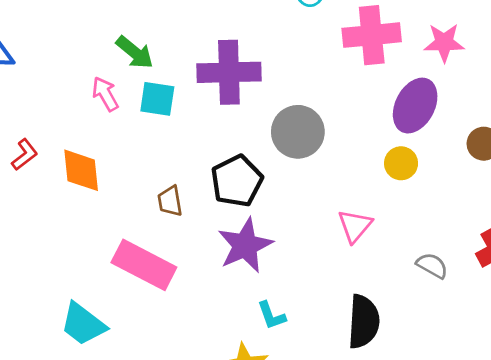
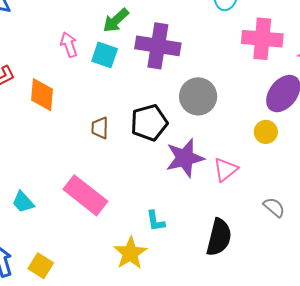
green arrow: (135, 52) -> (116, 20), moved, turned 88
purple star: (245, 245) -> (185, 158), moved
pink rectangle: (144, 265) -> (85, 195), moved
cyan trapezoid: (83, 324) -> (23, 202), size x0.7

